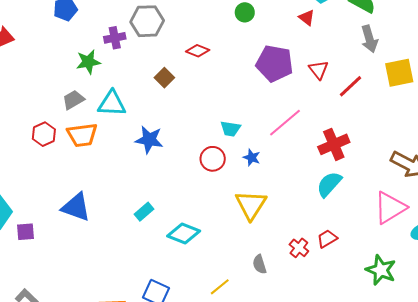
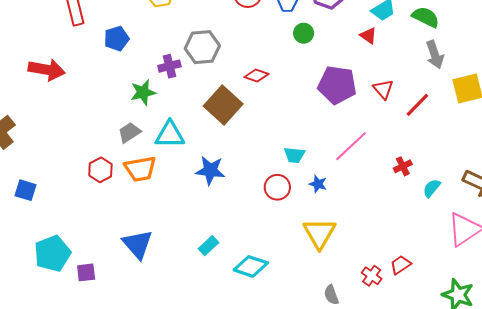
brown square: (164, 78) -> (223, 105), size x1.8
red cross: (334, 144) -> (403, 166), size x0.6
cyan semicircle: (329, 184) -> (432, 188), moved, size x0.7
blue triangle: (76, 207) -> (138, 244), turned 32

